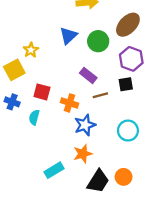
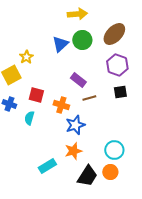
green circle: (98, 41) -> (82, 40), moved
black square: (126, 84) -> (120, 92), moved
cyan circle: (128, 131) -> (114, 150), moved

